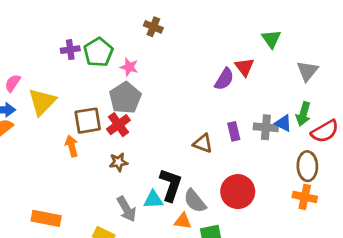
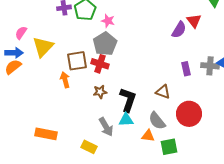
red cross: (118, 125) -> (100, 64), turned -36
brown triangle: (203, 143) -> (163, 92), moved
black L-shape: (171, 185) -> (128, 100), moved

